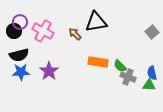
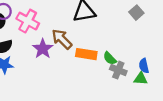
gray square: (152, 32) -> (136, 13), moved
brown arrow: (75, 34) -> (62, 39), moved, size x1.5
purple star: (49, 71) -> (43, 49), moved

